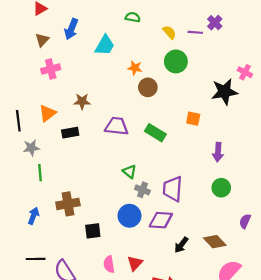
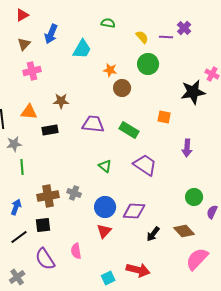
orange triangle: (47, 113) -> (29, 112), turned 42
green circle: (221, 188) -> (194, 197), moved
purple trapezoid: (173, 189) -> (145, 165), moved, turned 120
gray cross: (142, 190) -> (74, 193), moved
black square: (93, 231) -> (43, 225), moved
black line: (36, 259) -> (19, 237), moved, turned -36
red triangle: (135, 263) -> (104, 231), moved
pink semicircle: (109, 264) -> (76, 251), moved

